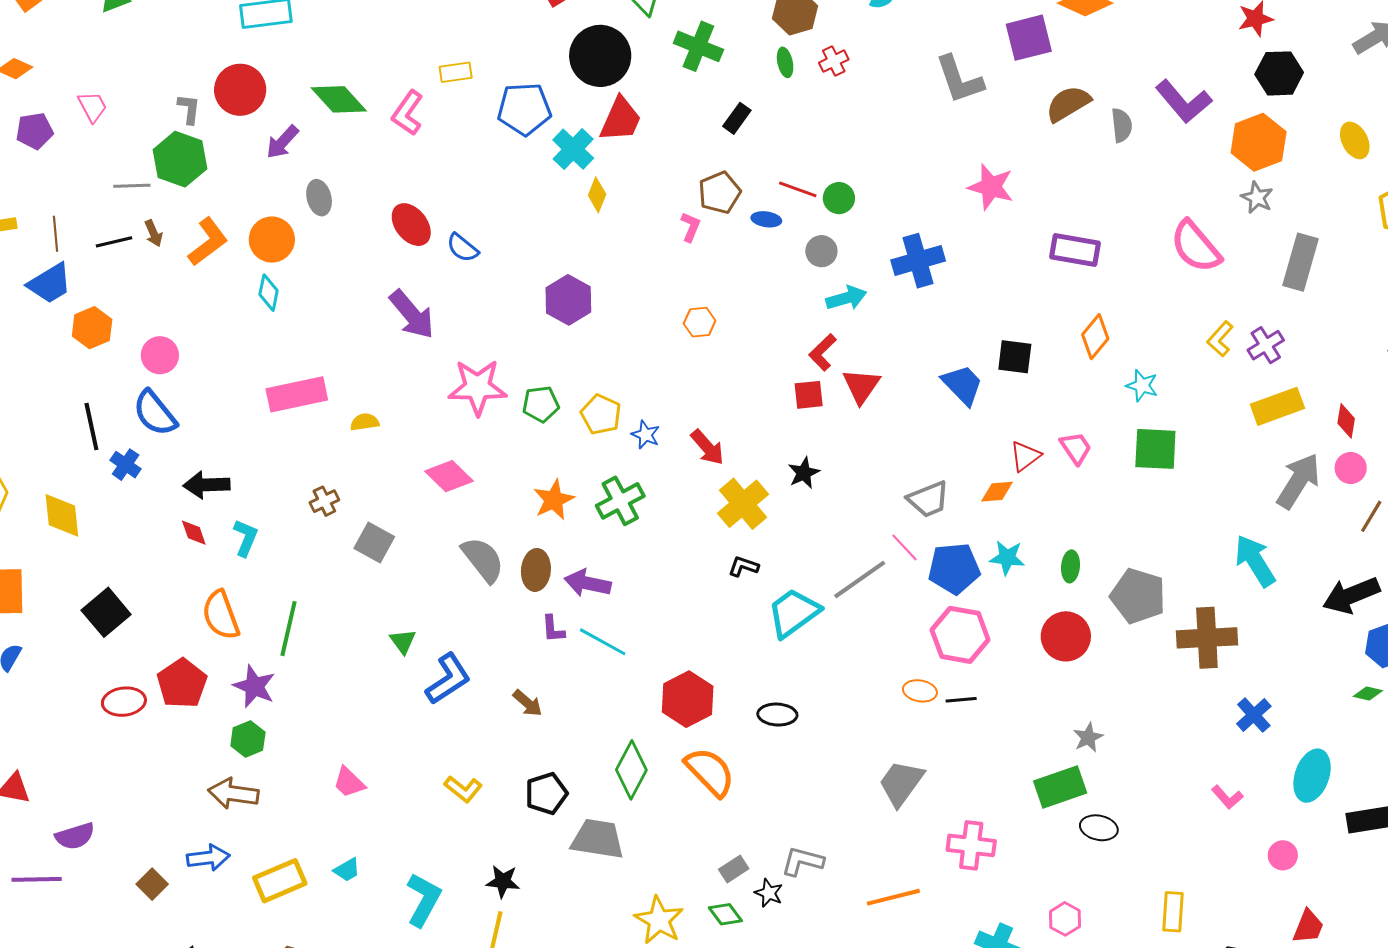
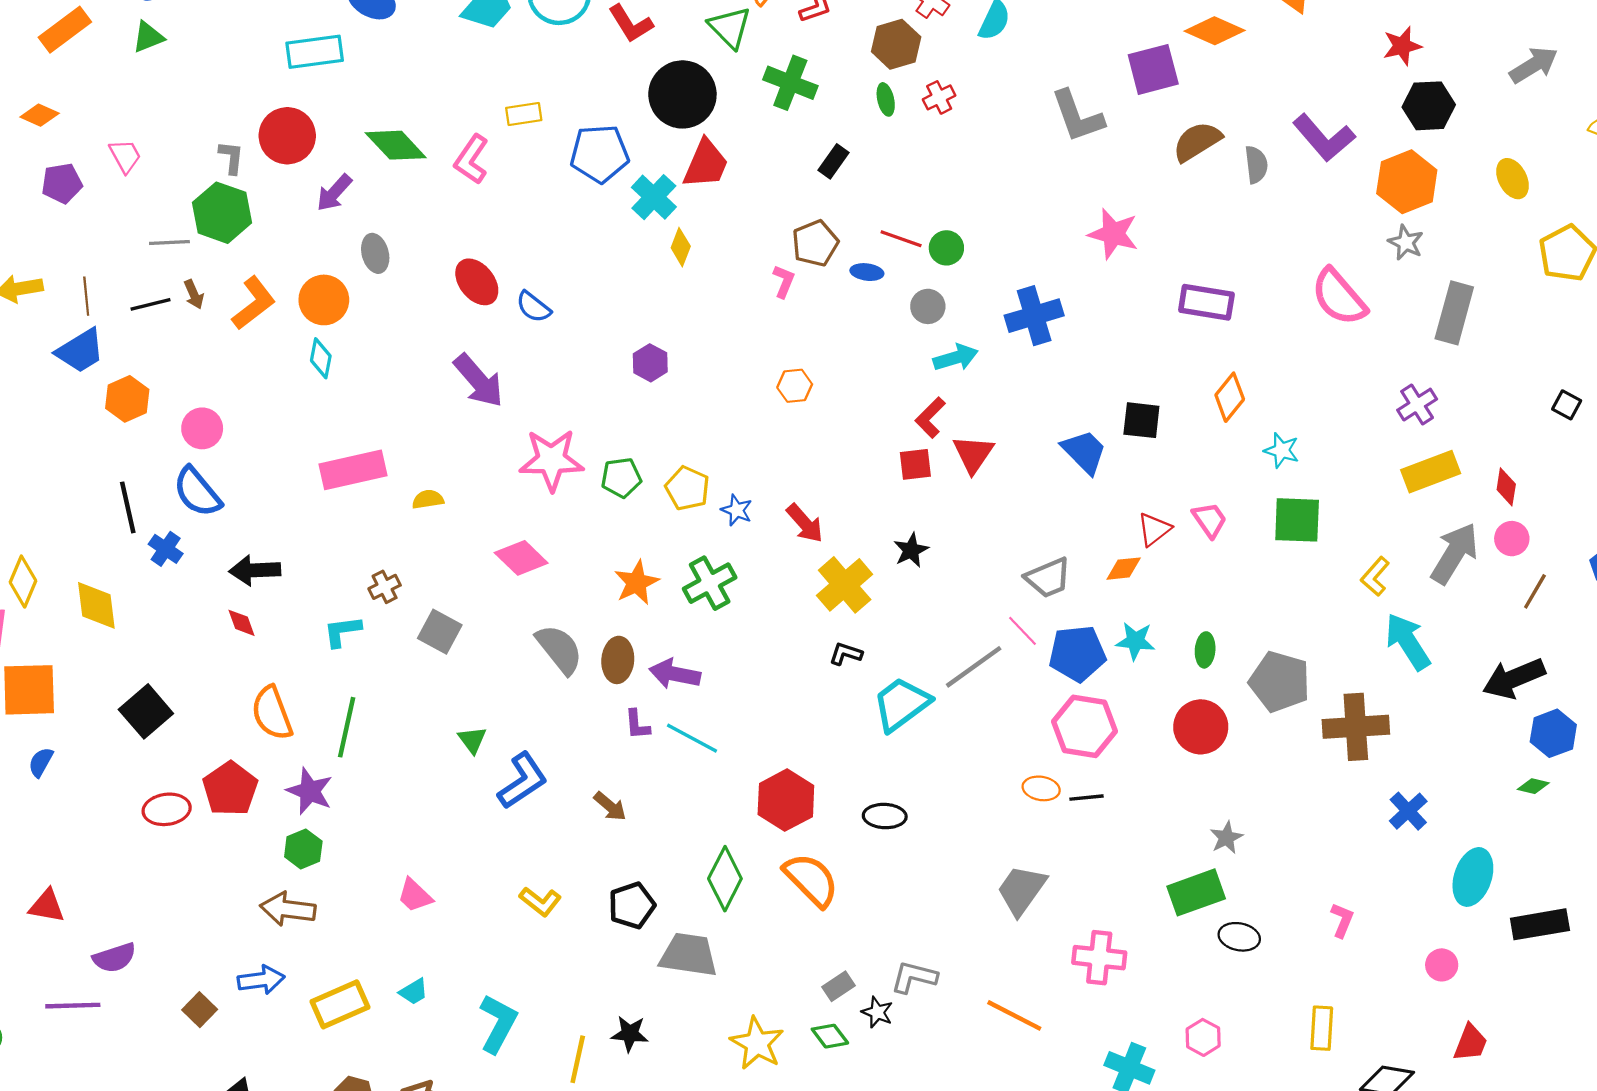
purple hexagon: (568, 300) -> (650, 363), size x0.7
yellow L-shape: (1220, 339) -> (1375, 576), moved
cyan L-shape: (246, 538) -> (342, 631), moved, turned -120
pink L-shape: (1227, 797) -> (1342, 920), moved, turned -116
black star: (503, 881) -> (630, 1034), moved
orange line: (893, 897) -> (1014, 1015), turned 42

